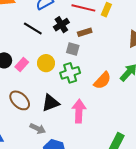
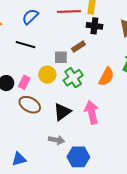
black cross: (61, 25) -> (94, 26), moved, turned -35
brown rectangle: (85, 32) -> (78, 47), moved
gray square: (73, 49) -> (61, 57), moved
brown ellipse: (20, 100) -> (30, 105), moved

